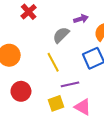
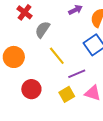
gray semicircle: (61, 35) -> (42, 29), moved

